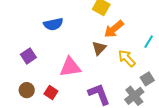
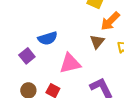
blue semicircle: (53, 24) -> (48, 38), moved

